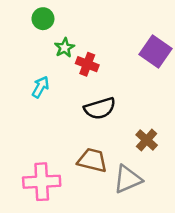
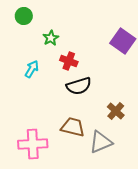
green circle: (43, 19) -> (24, 16), moved
red cross: (87, 64) -> (69, 61), moved

